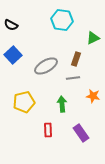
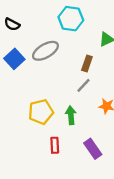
gray ellipse: (46, 66) -> (45, 51), moved
gray line: (73, 78) -> (83, 85), turned -40
yellow pentagon: (24, 102) -> (41, 112), moved

